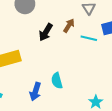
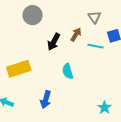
cyan semicircle: (57, 81) -> (68, 71), moved

